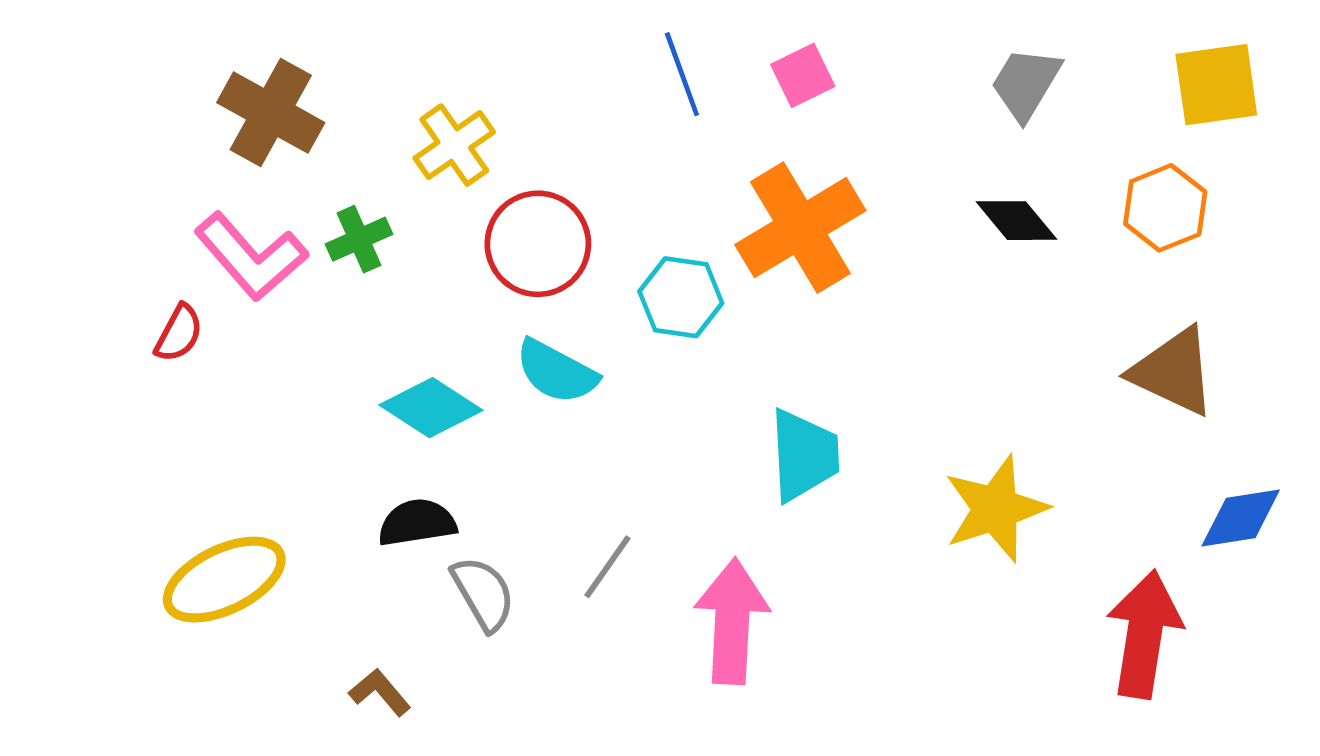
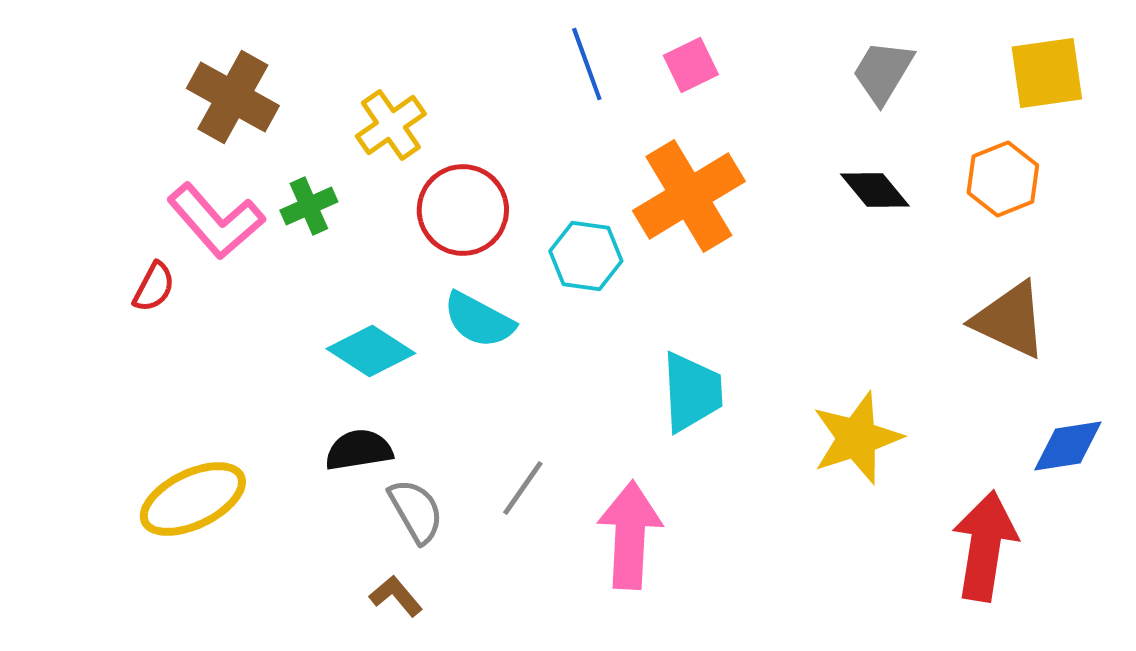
brown L-shape: (380, 692) -> (396, 596), moved

